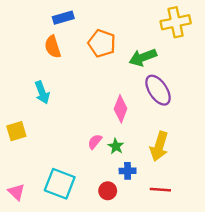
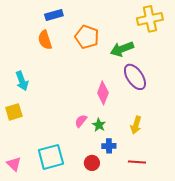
cyan arrow: (42, 92) -> (22, 81), moved
yellow arrow: (159, 146) -> (136, 125), size x0.7
cyan square: (60, 184) -> (51, 157), turned -36

